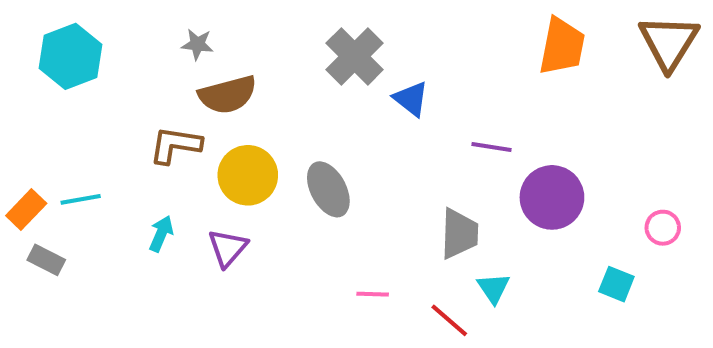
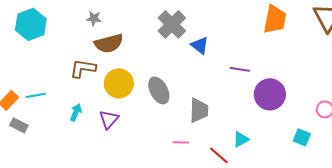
gray trapezoid: (459, 234) -> (199, 110), moved
cyan triangle: (494, 288) -> (241, 139), turned 36

